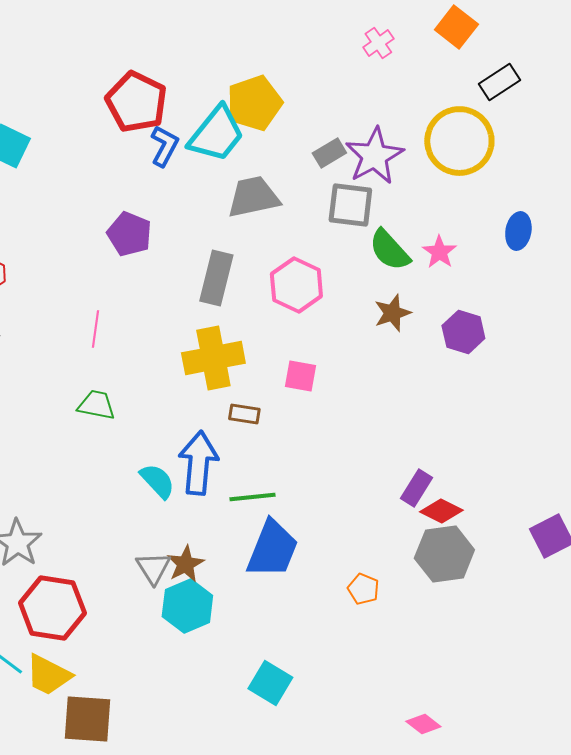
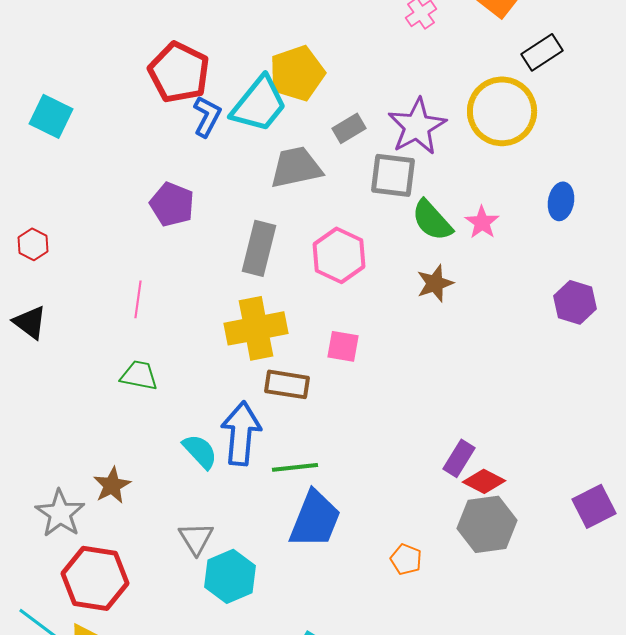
gray rectangle: (329, 153) -> (349, 128), moved
purple hexagon: (463, 332) -> (575, 302), moved
brown rectangle: (244, 414) -> (287, 384), size x1.4
brown star: (185, 564) -> (112, 485), moved

